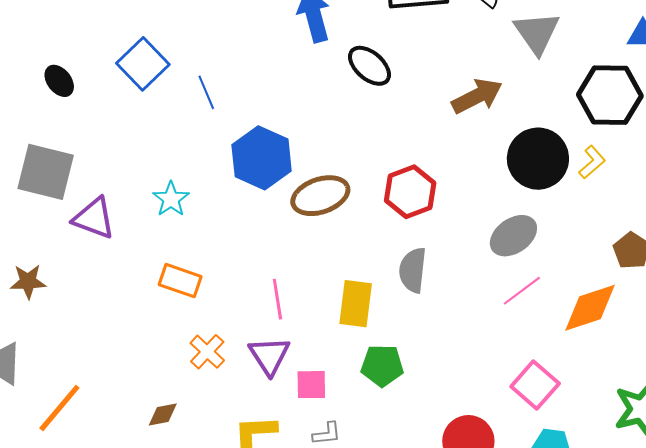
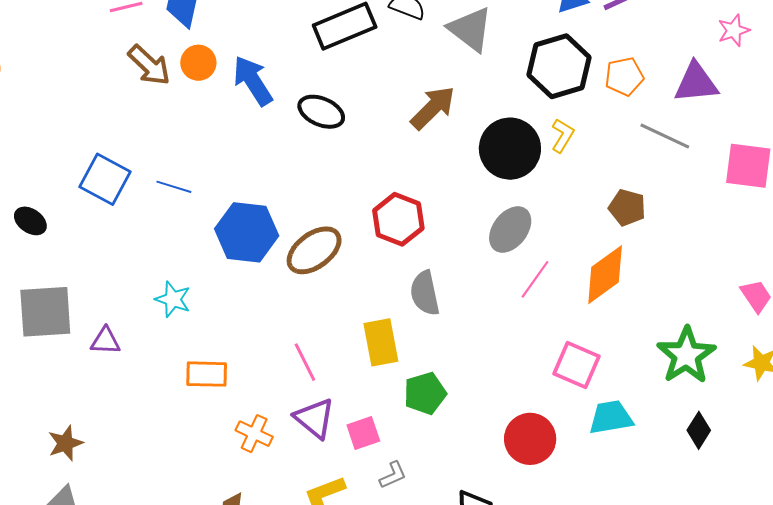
blue line: (206, 92) -> (174, 187), turned -32
purple triangle: (94, 218) -> (105, 341), size x0.7
brown star: (28, 281) -> (65, 443), moved

